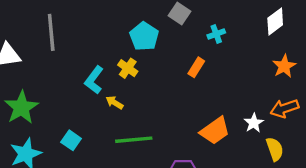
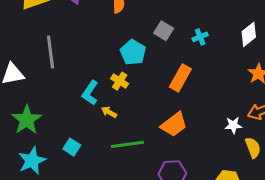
cyan cross: (216, 34) -> (200, 37), moved
orange rectangle: (196, 67) -> (180, 78), size x1.5
white star: (254, 123) -> (233, 125), turned 30
orange trapezoid: (215, 131) -> (174, 125), moved

